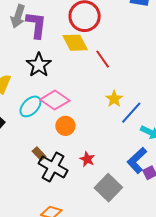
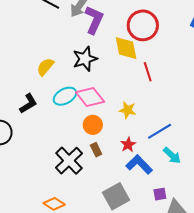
yellow star: (114, 99) -> (128, 110), moved, turned 30
brown rectangle: (39, 154) -> (96, 150), moved
red star: (87, 159) -> (128, 145), moved
blue L-shape: (137, 160) -> (139, 165), moved, turned 72

